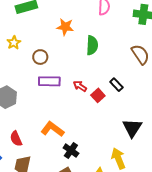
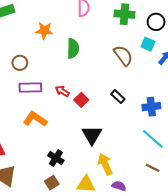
black rectangle: (116, 85) -> (118, 97), moved
black triangle: (132, 128) -> (92, 135), moved
orange L-shape: (52, 129) -> (35, 119), moved

